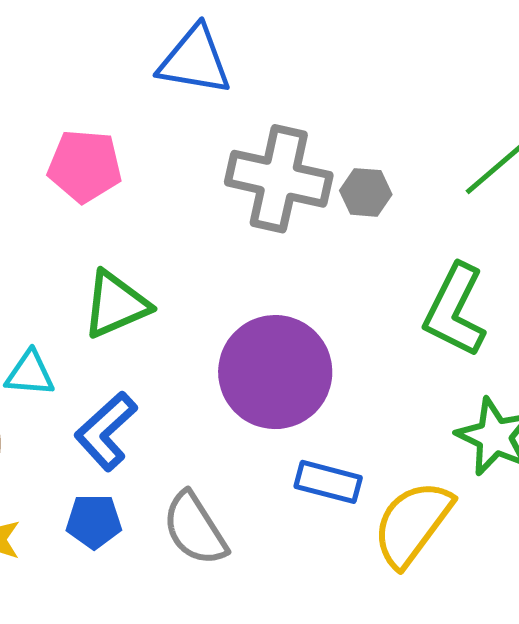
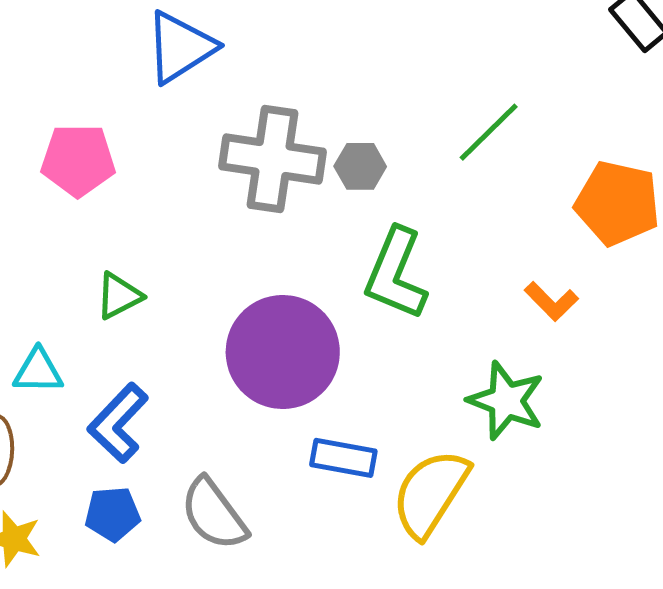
blue triangle: (195, 61) -> (180, 47), turned -38
green triangle: (116, 304) -> (119, 296), size x0.7
green L-shape: (455, 310) -> (396, 274), moved

